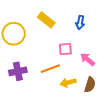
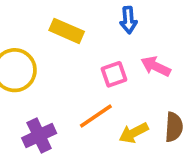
pink arrow: (87, 59) -> (156, 66), moved

